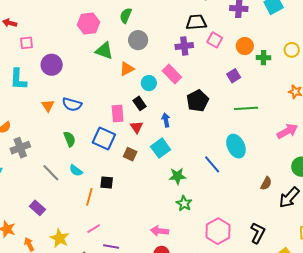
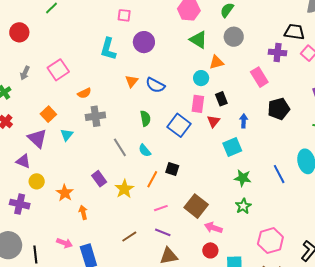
cyan circle: (149, 83) -> (201, 78), moved
brown square: (130, 154) -> (196, 206), moved, size x1.6
pink line: (94, 229) -> (161, 208), moved
yellow star: (60, 238) -> (124, 189), moved

